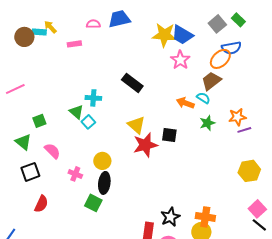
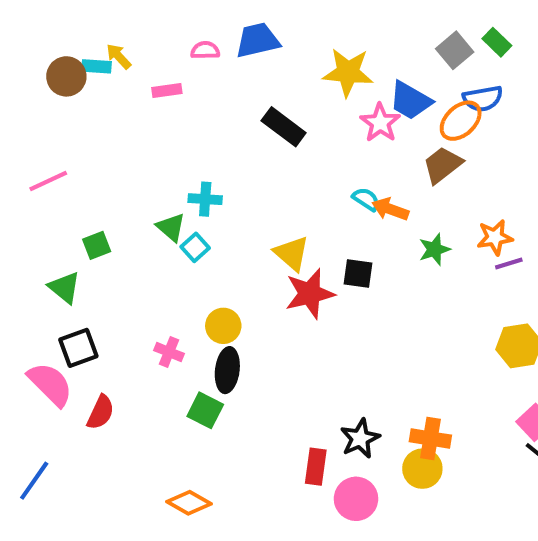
blue trapezoid: (182, 35) -> (410, 101), moved
black rectangle: (132, 83) -> (284, 127), moved
cyan semicircle: (203, 98) -> (366, 199), moved
pink semicircle: (52, 151) -> (50, 384), moved, size x1.4

